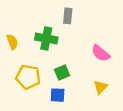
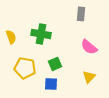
gray rectangle: (68, 16) -> (81, 14), moved

